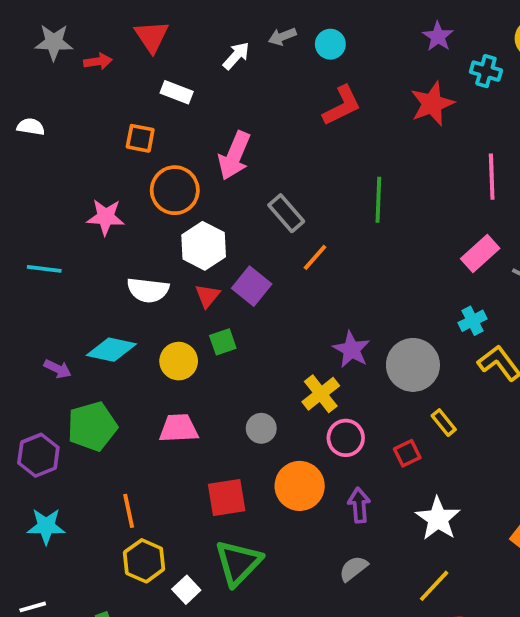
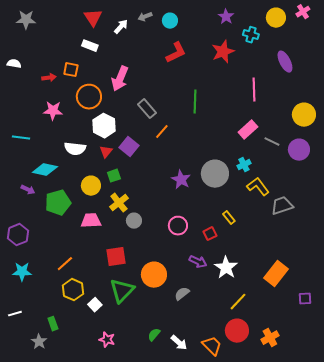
red triangle: (152, 36) -> (93, 18), moved
red arrow: (98, 61) -> (49, 78), moved
cyan diamond: (111, 350) -> (45, 170), moved
gray circle: (413, 365) -> (215, 174), moved
yellow cross: (321, 394) -> (119, 203), moved
green pentagon: (92, 426) -> (58, 203), moved
orange circle: (300, 486) -> (154, 275), moved
purple arrow: (359, 505) -> (198, 262), moved, turned 120
orange line: (129, 511) -> (65, 264), turned 60
yellow line: (434, 586) -> (238, 302), moved

